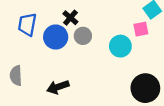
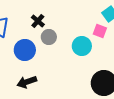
pink square: (141, 29) -> (100, 31), turned 32
blue circle: (56, 37) -> (25, 50), moved

